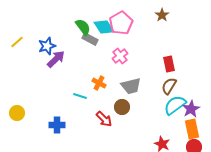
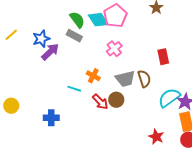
gray rectangle: (90, 39) -> (74, 36), moved
brown semicircle: (169, 86) -> (144, 79), moved, turned 132
red arrow: (104, 119) -> (100, 102), moved

